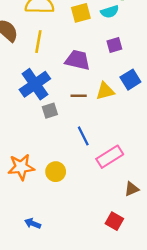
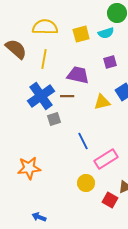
brown line: (79, 96) -> (67, 96), moved
yellow circle: (56, 172) -> (86, 183), moved
red square: (114, 221) -> (110, 200), moved

